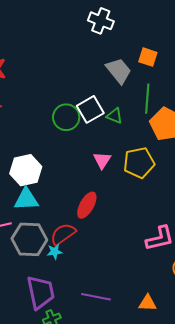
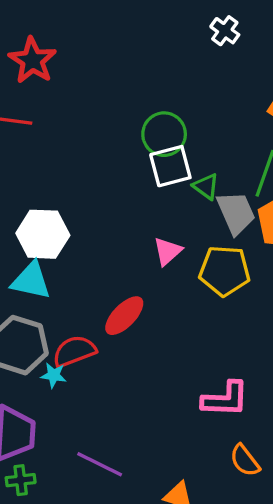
white cross: (101, 21) -> (225, 31), size x0.7
gray trapezoid: (119, 71) -> (236, 213), moved
green circle: (66, 117) -> (164, 134), moved

